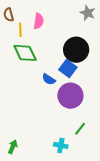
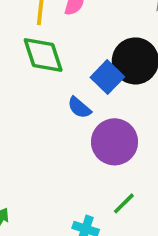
blue square: (68, 69) -> (107, 77), moved

